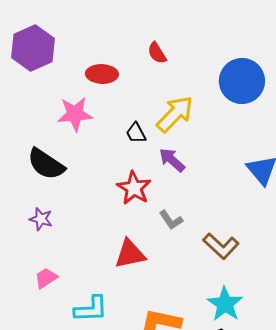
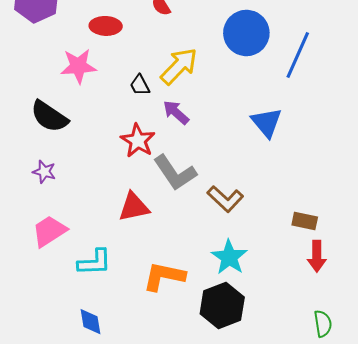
gray L-shape: (171, 220) -> (175, 173), size x1.8
pink trapezoid: (46, 278) -> (49, 231), size x1.5

